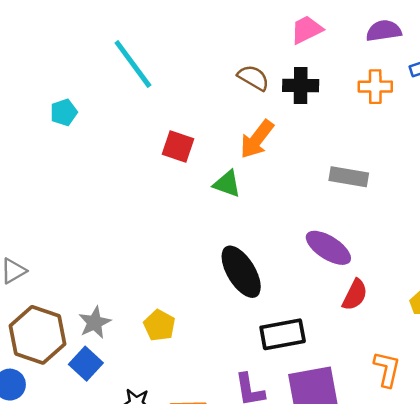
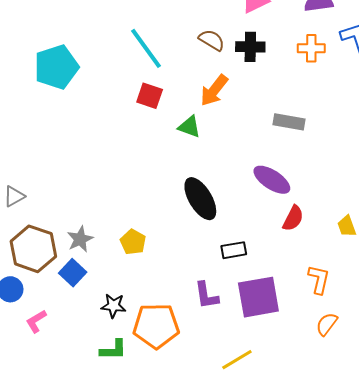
cyan line: (133, 64) -> (146, 48), moved
cyan pentagon: (64, 112) -> (56, 67), size x2.0
black rectangle: (283, 334) -> (234, 250), size x0.7

